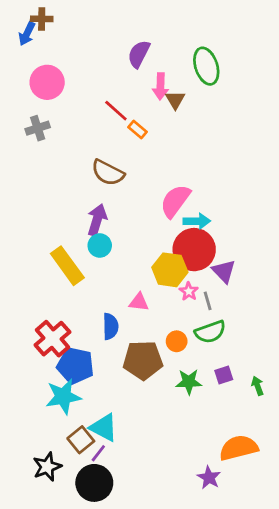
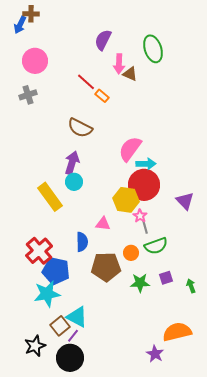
brown triangle: (175, 100) -> (130, 74), turned -35
purple triangle: (224, 271) -> (185, 201), moved
gray line: (208, 301) -> (145, 227), moved

